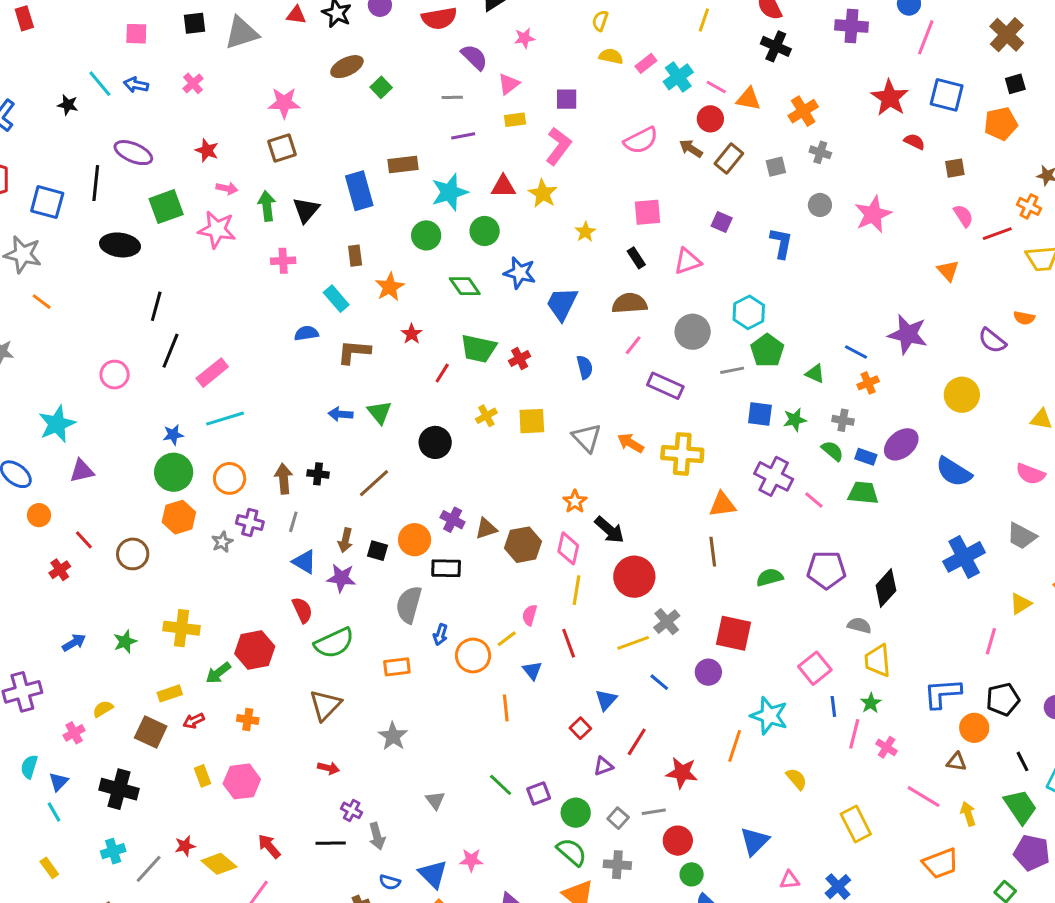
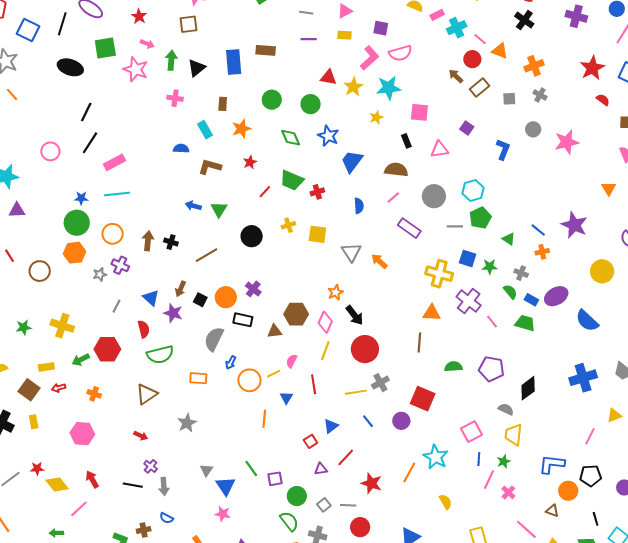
pink semicircle: (641, 140) -> (400, 53), moved
cyan star: (450, 192) -> (389, 88), moved
yellow cross: (682, 454) -> (439, 274), moved
gray line: (293, 522) -> (117, 306), moved
brown triangle: (486, 529) -> (275, 331), moved
yellow rectangle: (203, 776) -> (34, 422), moved
blue triangle: (433, 874) -> (226, 486), moved

